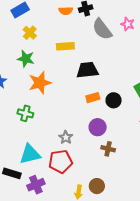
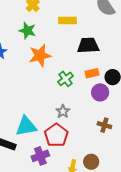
green cross: (25, 113) -> (66, 79), moved, turned 35
purple circle: (98, 127) -> (100, 92), moved
red pentagon: (61, 161) -> (56, 135), turned -30
purple cross: (36, 185) -> (40, 156), moved

